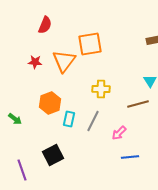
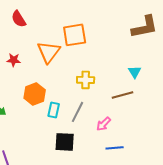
red semicircle: (45, 25) -> (19, 19), moved, turned 126
red star: (35, 62) -> (14, 60), moved
black square: (53, 155) -> (65, 142), moved, turned 30

